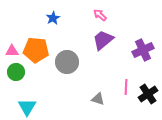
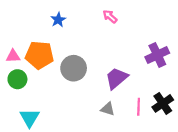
purple trapezoid: (103, 40) -> (117, 78), moved
pink line: (126, 87) -> (139, 107), moved

